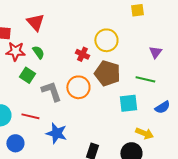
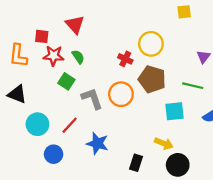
red line: (30, 116) -> (70, 125), turned -60
yellow arrow: (144, 133) -> (164, 143), moved

